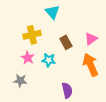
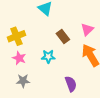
yellow cross: (32, 35) -> (16, 36), moved
pink star: (28, 58) -> (19, 58), moved

